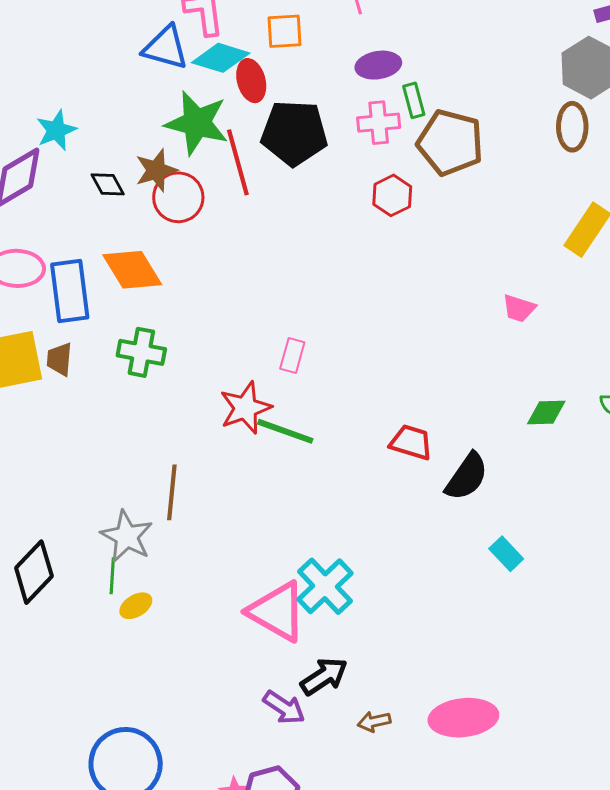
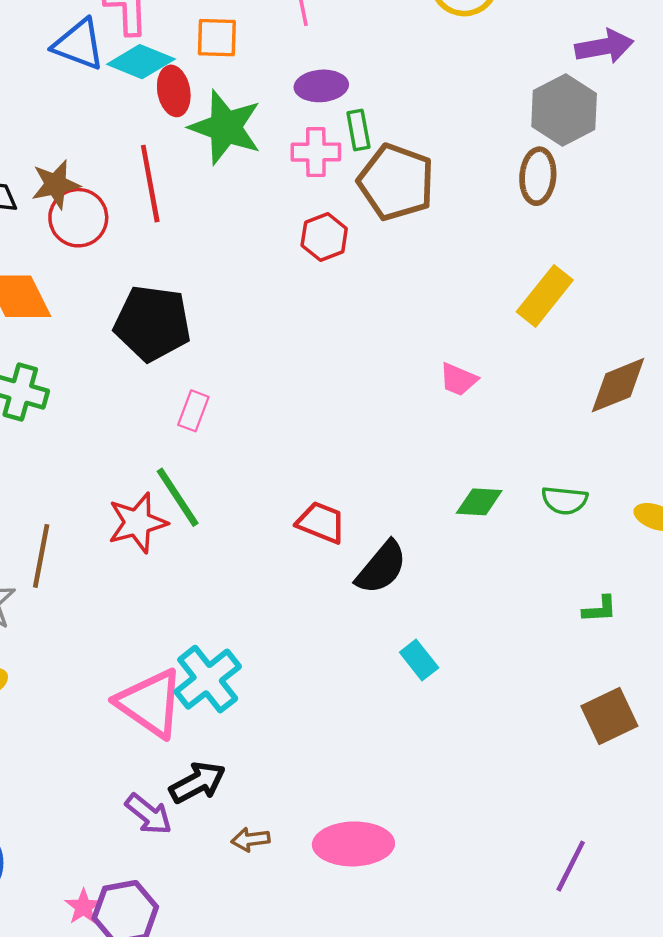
green star: (197, 123) -> (226, 127), moved
black pentagon: (294, 133) -> (153, 323), moved
red star: (245, 408) -> (137, 523), moved
green line: (285, 431) -> (178, 497), turned 32

